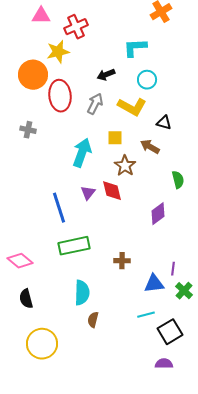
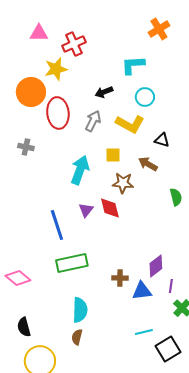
brown star: (125, 166) -> (123, 183), turned -30
purple diamond: (158, 214) -> (156, 266), moved
blue triangle: (154, 284) -> (142, 291), moved
black semicircle: (26, 299) -> (24, 327), moved
brown semicircle: (93, 320) -> (77, 337), moved

